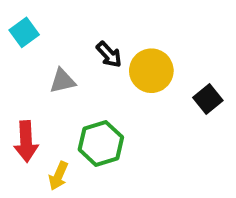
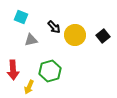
cyan square: (24, 32) -> (21, 17), moved, turned -32
black square: (208, 99) -> (103, 36), moved

